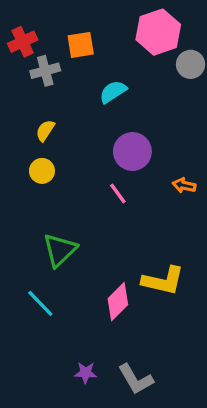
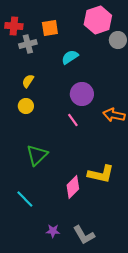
red cross: (23, 42) -> (14, 26), turned 30
orange arrow: (184, 185) -> (114, 115), size x1.5
cyan line: (40, 303) -> (25, 199), moved

